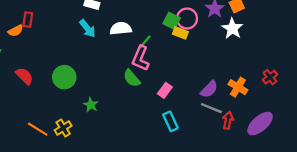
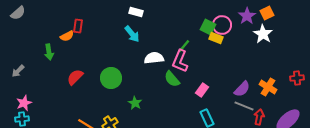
white semicircle: (121, 28) -> (154, 58), moved
red semicircle: (24, 76) -> (75, 77), turned -90
red cross: (270, 77) -> (297, 78), turned 32

